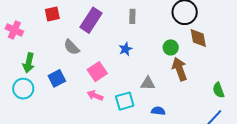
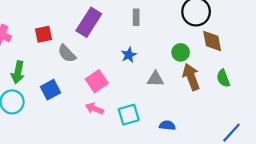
red square: (52, 14) -> (44, 34), moved
gray triangle: (148, 83) -> (155, 79), moved
green semicircle: (218, 90) -> (223, 78), moved

